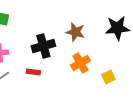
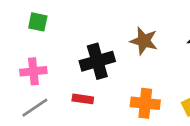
orange cross: (80, 63) -> (145, 103), moved, turned 36

